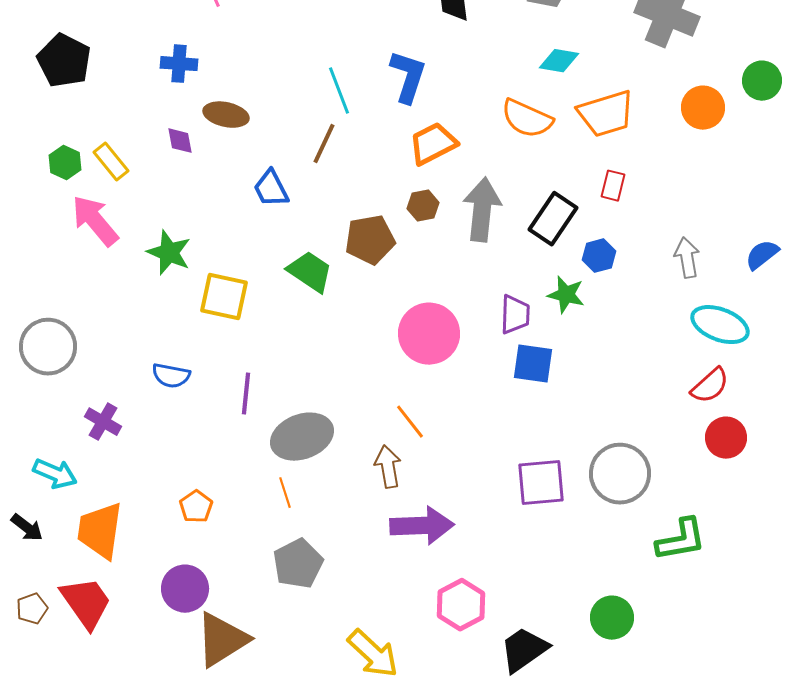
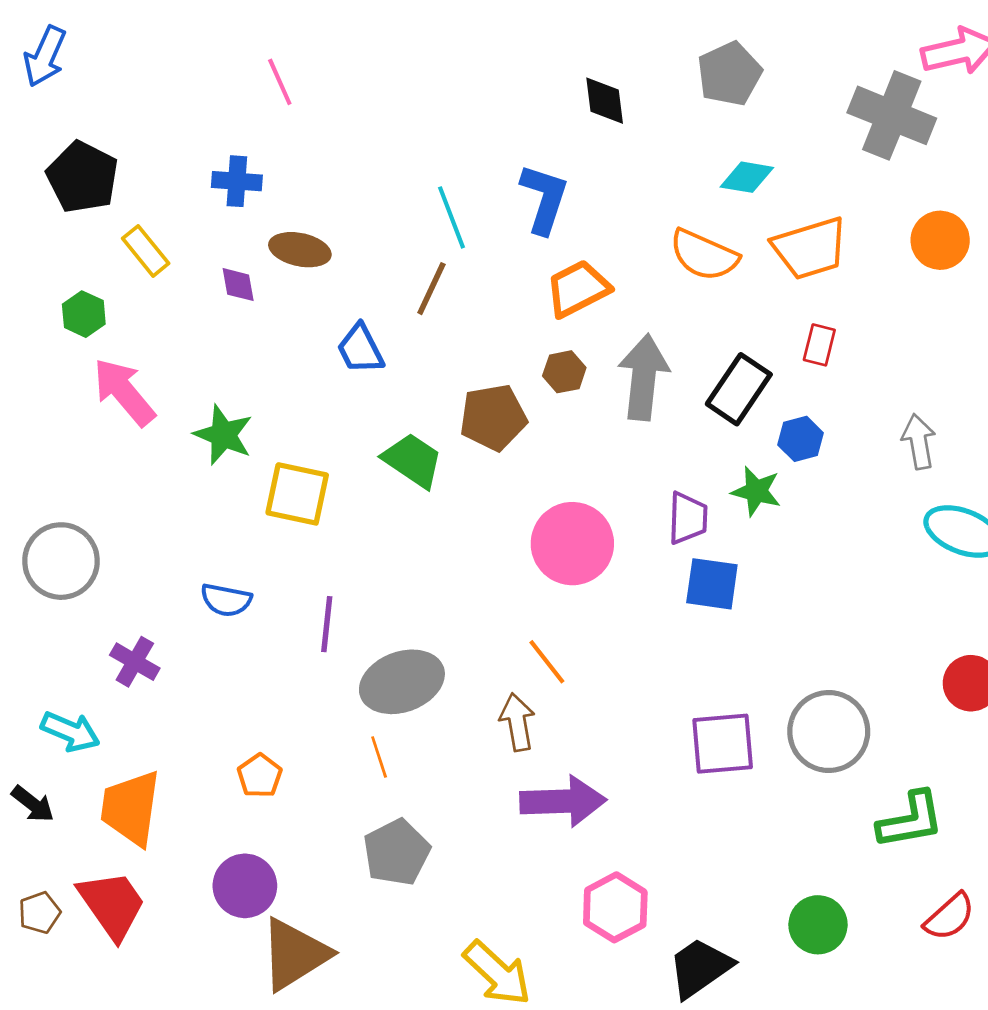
yellow rectangle: (111, 162) -> (146, 251), moved
red semicircle: (710, 386) -> (950, 917), moved

